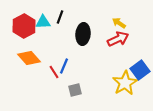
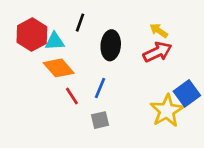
cyan triangle: (43, 22) -> (55, 41), moved
orange diamond: (29, 58) -> (59, 68), moved
blue line: (64, 66) -> (100, 88), moved

